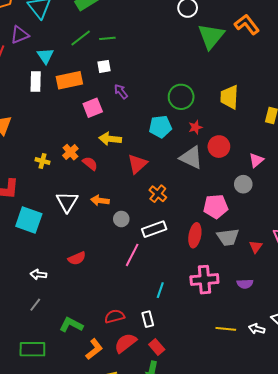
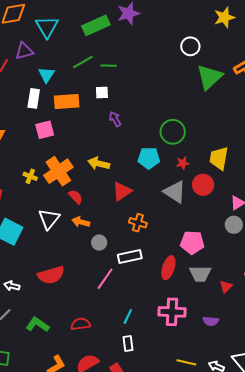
yellow trapezoid: (229, 97) -> (219, 158), moved
pink square: (93, 108) -> (45, 130), moved
orange cross: (70, 152) -> (58, 171), size x1.8
red semicircle: (90, 163) -> (76, 197), moved
gray circle: (243, 184) -> (234, 225), moved
orange cross: (158, 194) -> (138, 223), turned -30
red semicircle: (77, 258) -> (51, 275), size x1.5
red semicircle: (115, 316) -> (81, 324), moved
white rectangle: (148, 319) -> (128, 343), moved
green L-shape: (71, 325) -> (38, 325), moved

